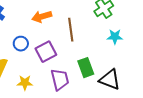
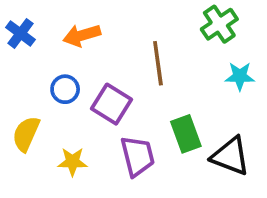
orange arrow: (42, 17) -> (82, 35), moved
purple square: (46, 52) -> (112, 104), turned -30

